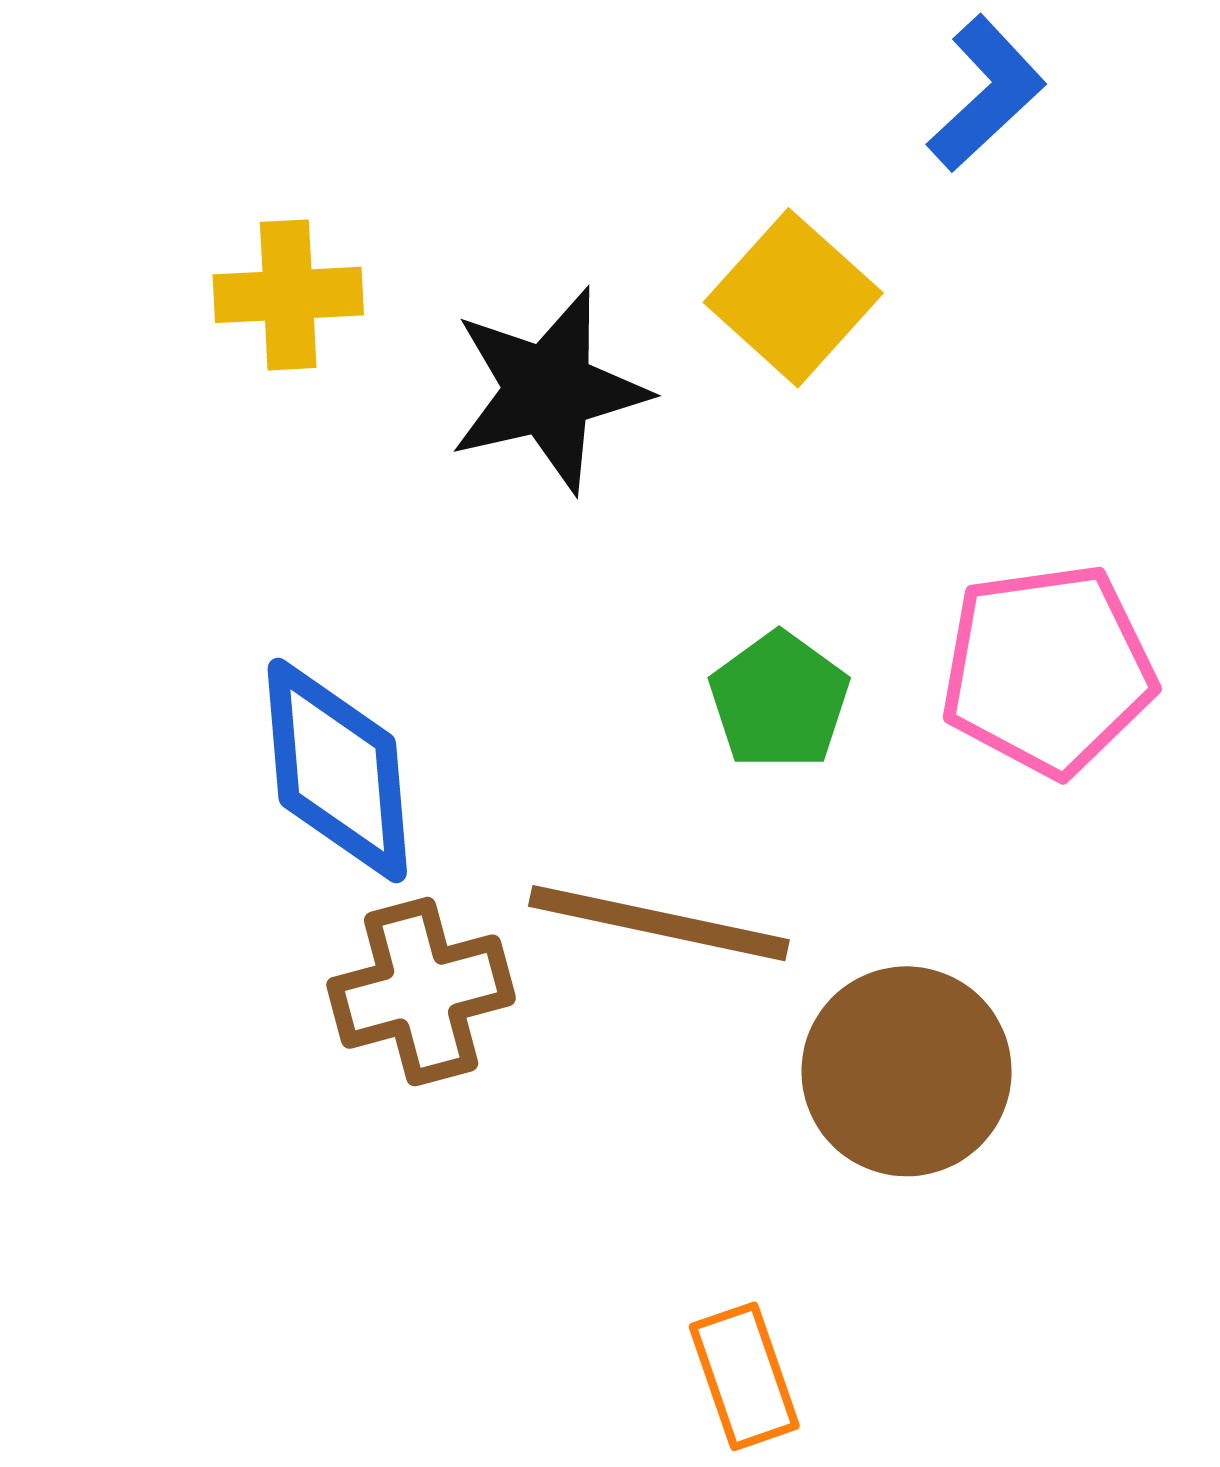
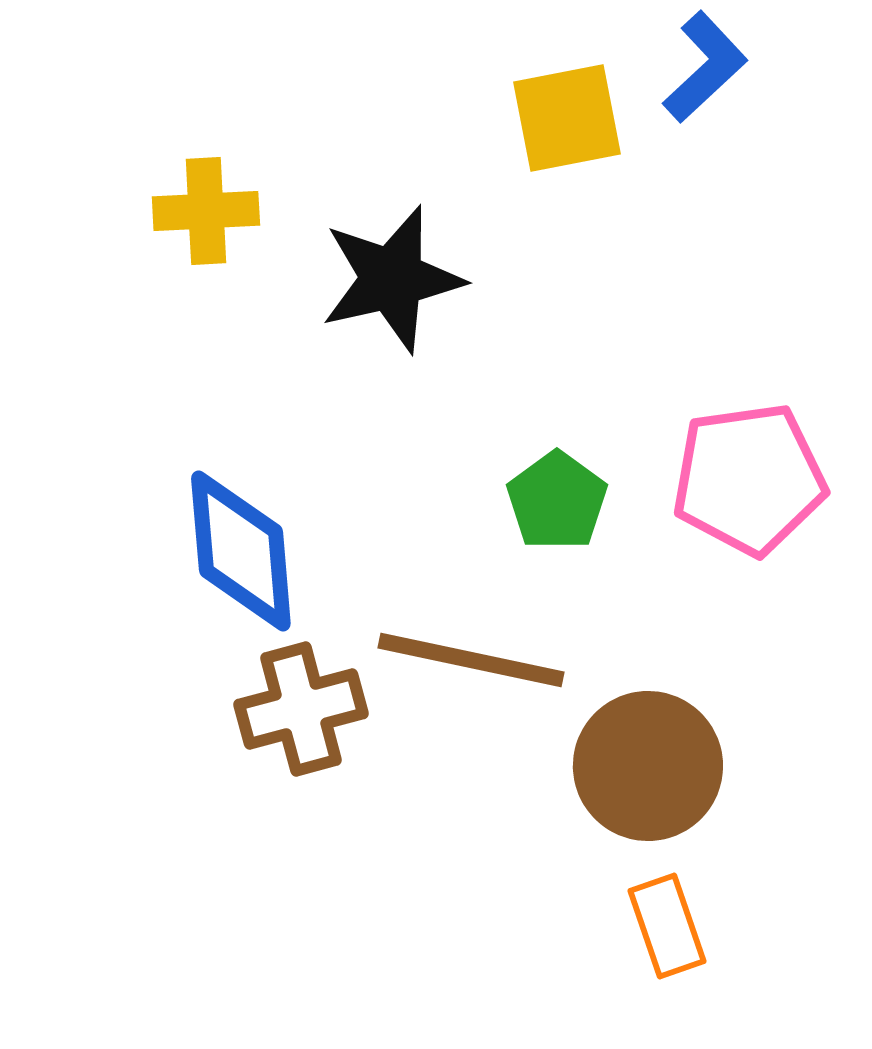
yellow square: (793, 298) -> (567, 118), moved, turned 37
orange rectangle: (744, 1376) -> (667, 926), moved

